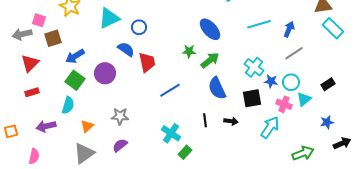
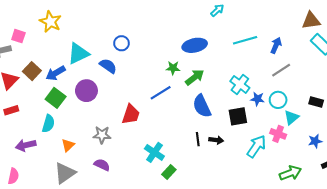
cyan triangle: (109, 18) -> (78, 54), moved
blue ellipse: (210, 29) -> (195, 45), turned -60
brown square: (53, 38) -> (32, 71), moved, turned -30
red trapezoid: (147, 62) -> (131, 114), moved, turned 30
black rectangle: (328, 84) -> (316, 102), turned 48
blue line: (170, 90) -> (161, 93), moved
pink cross: (284, 104) -> (278, 134), moved
black line: (205, 120) -> (198, 139), moved
purple semicircle: (120, 145) -> (102, 165), turned 63

